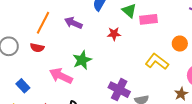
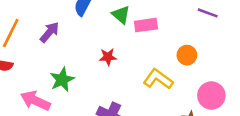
purple arrow: (73, 23) -> (50, 32), turned 108
red star: (114, 34) -> (108, 57), moved

